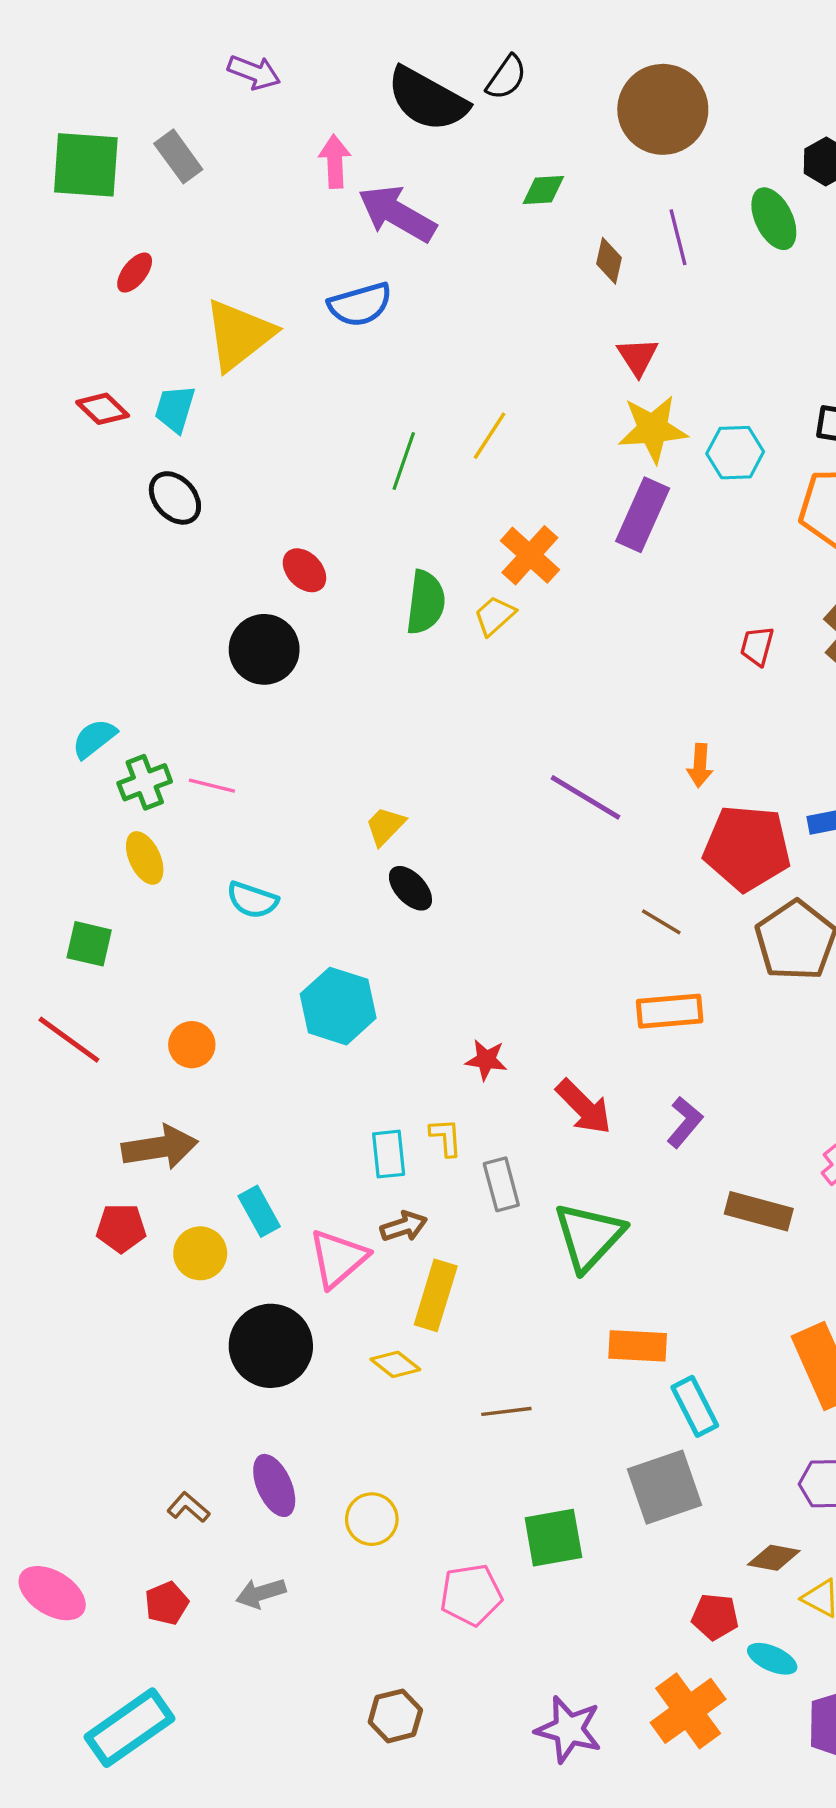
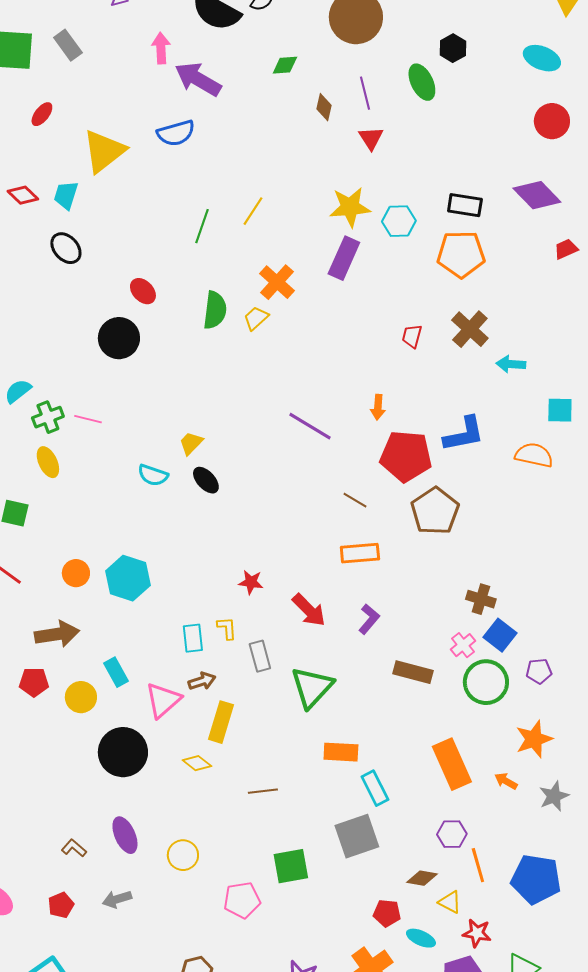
red triangle: (638, 357) -> (371, 138), moved
cyan semicircle: (252, 900) -> (153, 475), moved
cyan hexagon: (338, 1006) -> (128, 578), moved

